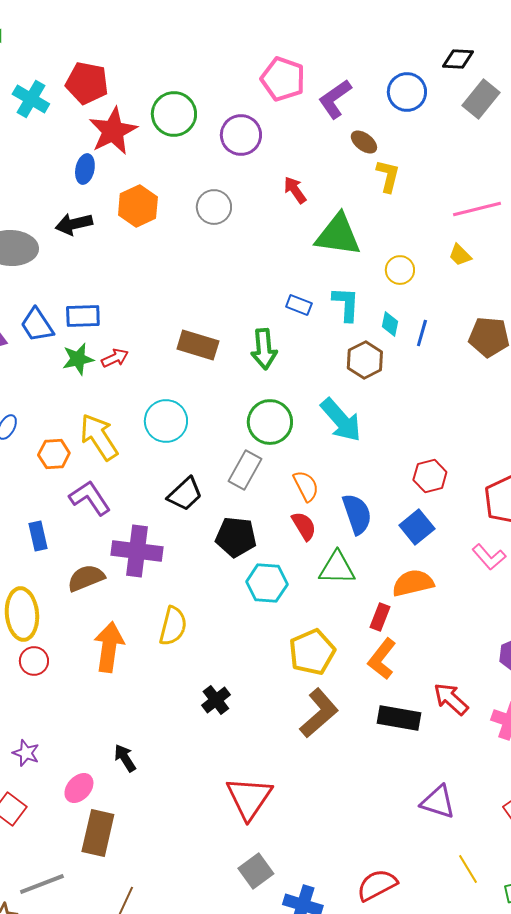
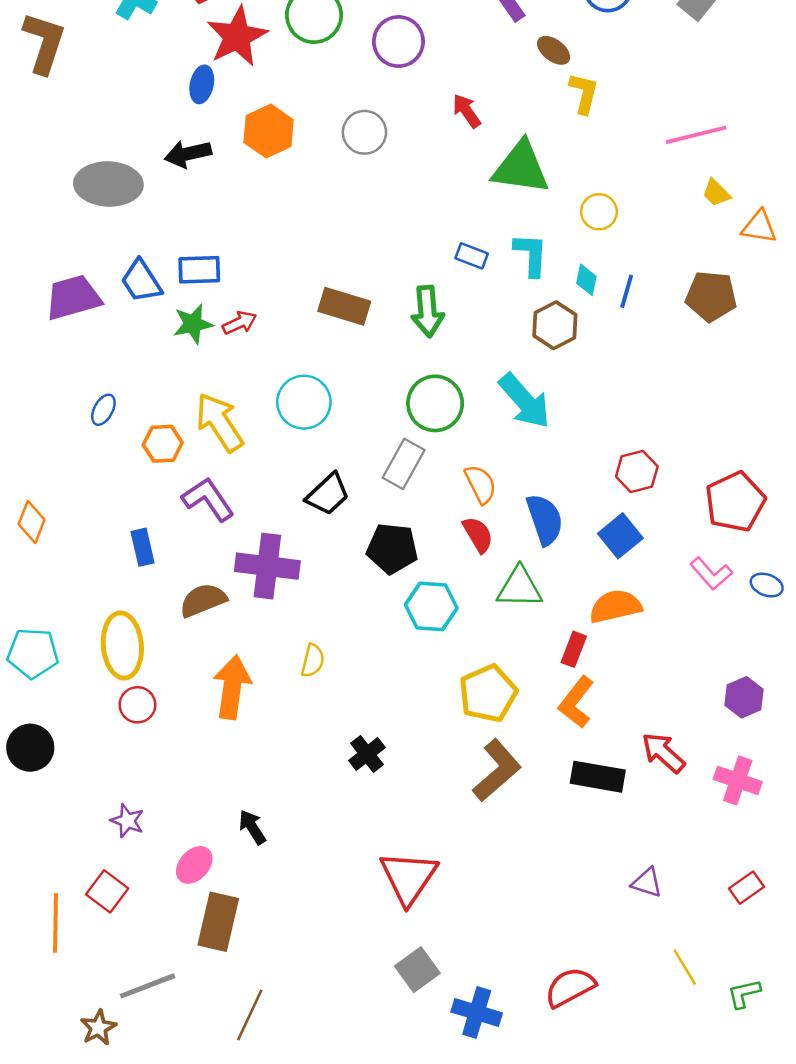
yellow trapezoid: (460, 255) -> (716, 193), moved
yellow semicircle: (173, 626) -> (313, 661), size x0.7
purple triangle: (438, 802) -> (647, 883), size x0.7

